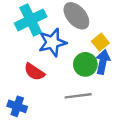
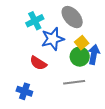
cyan cross: (31, 20) -> (35, 21), size x0.7
yellow square: (100, 42) -> (82, 43), moved

